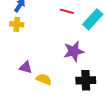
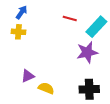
purple star: (74, 51) -> (87, 52), moved
purple triangle: (26, 67) -> (28, 76), turned -40

